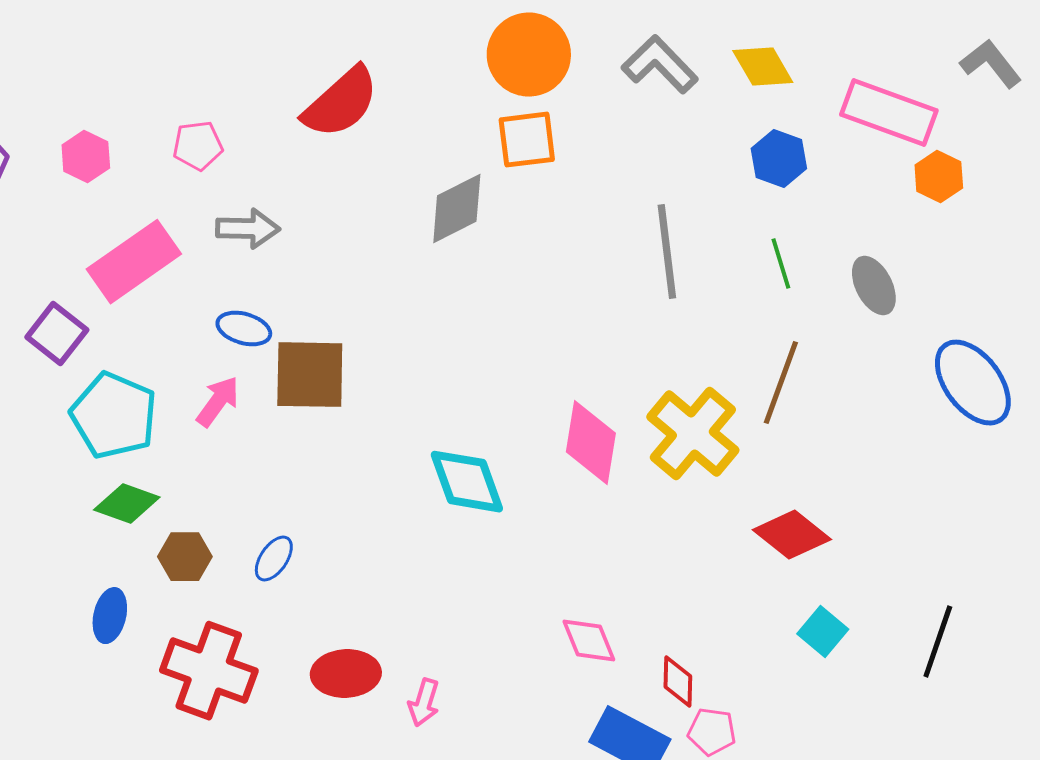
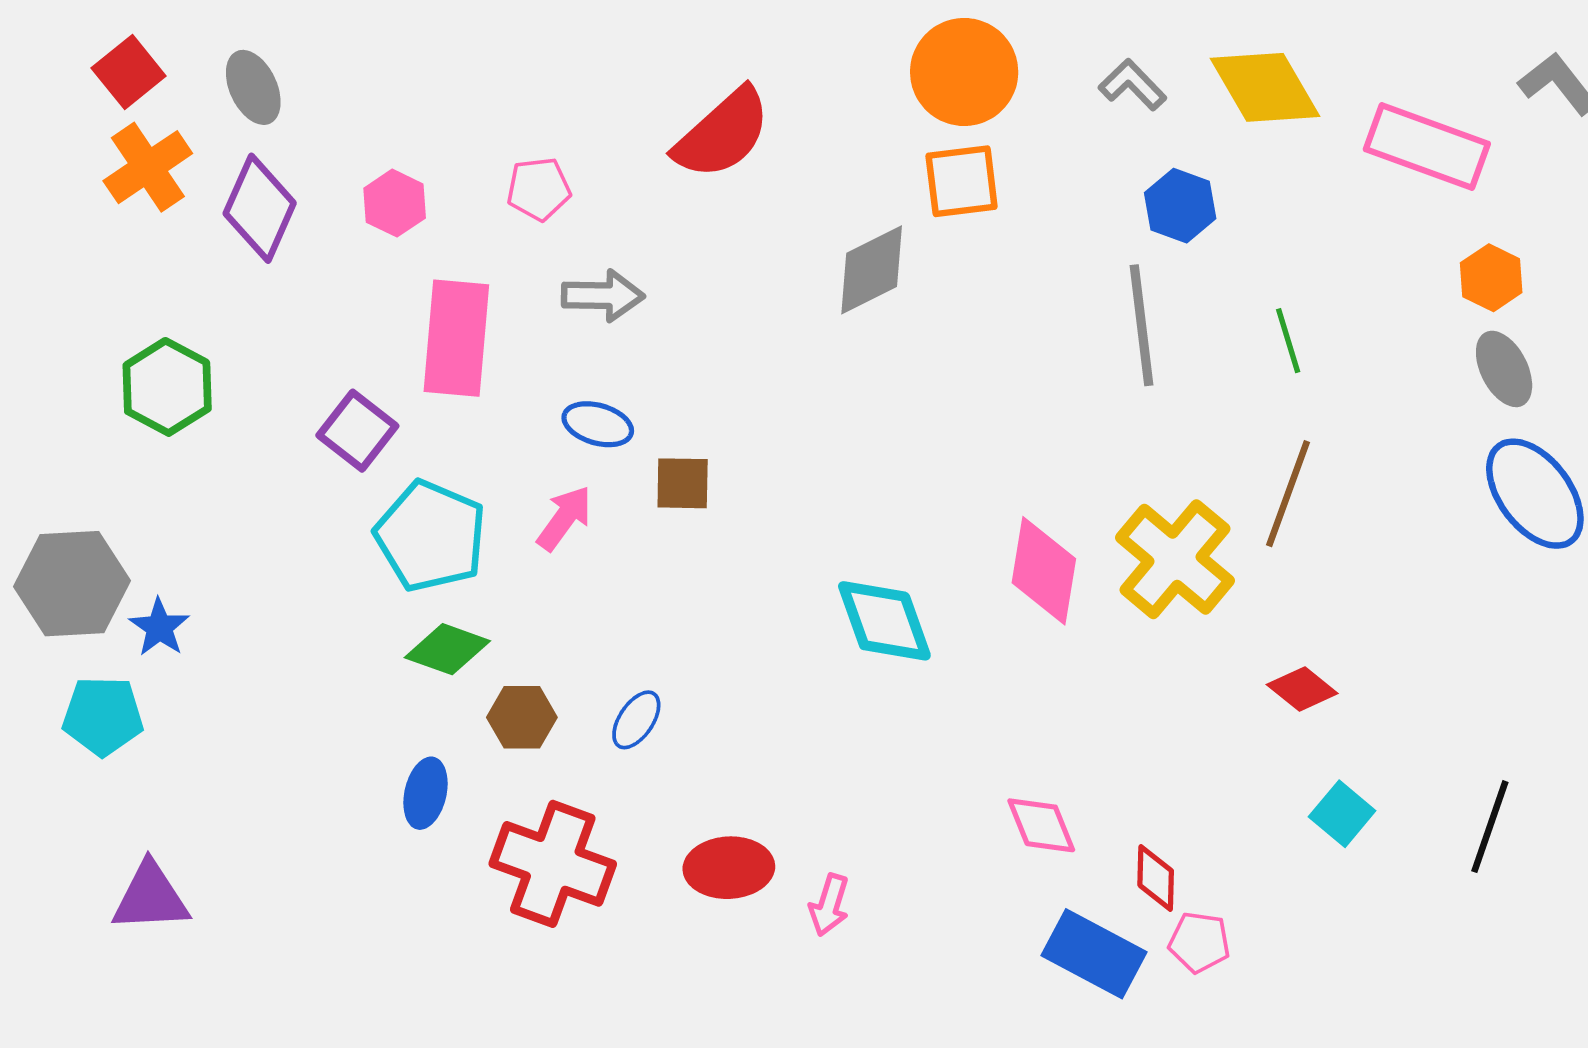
gray L-shape: (660, 65) -> (1133, 85), size x0.7
yellow diamond: (763, 67) -> (1265, 87), size x1.4
blue hexagon: (779, 159) -> (1180, 206), moved
orange hexagon: (939, 177) -> (1491, 278), moved
pink rectangle: (134, 262) -> (456, 338), turned -50
gray ellipse: (874, 286) -> (1504, 369), moved
brown square: (310, 375) -> (683, 483), size x0.6
red diamond: (792, 535) -> (1302, 689), size x0.7

